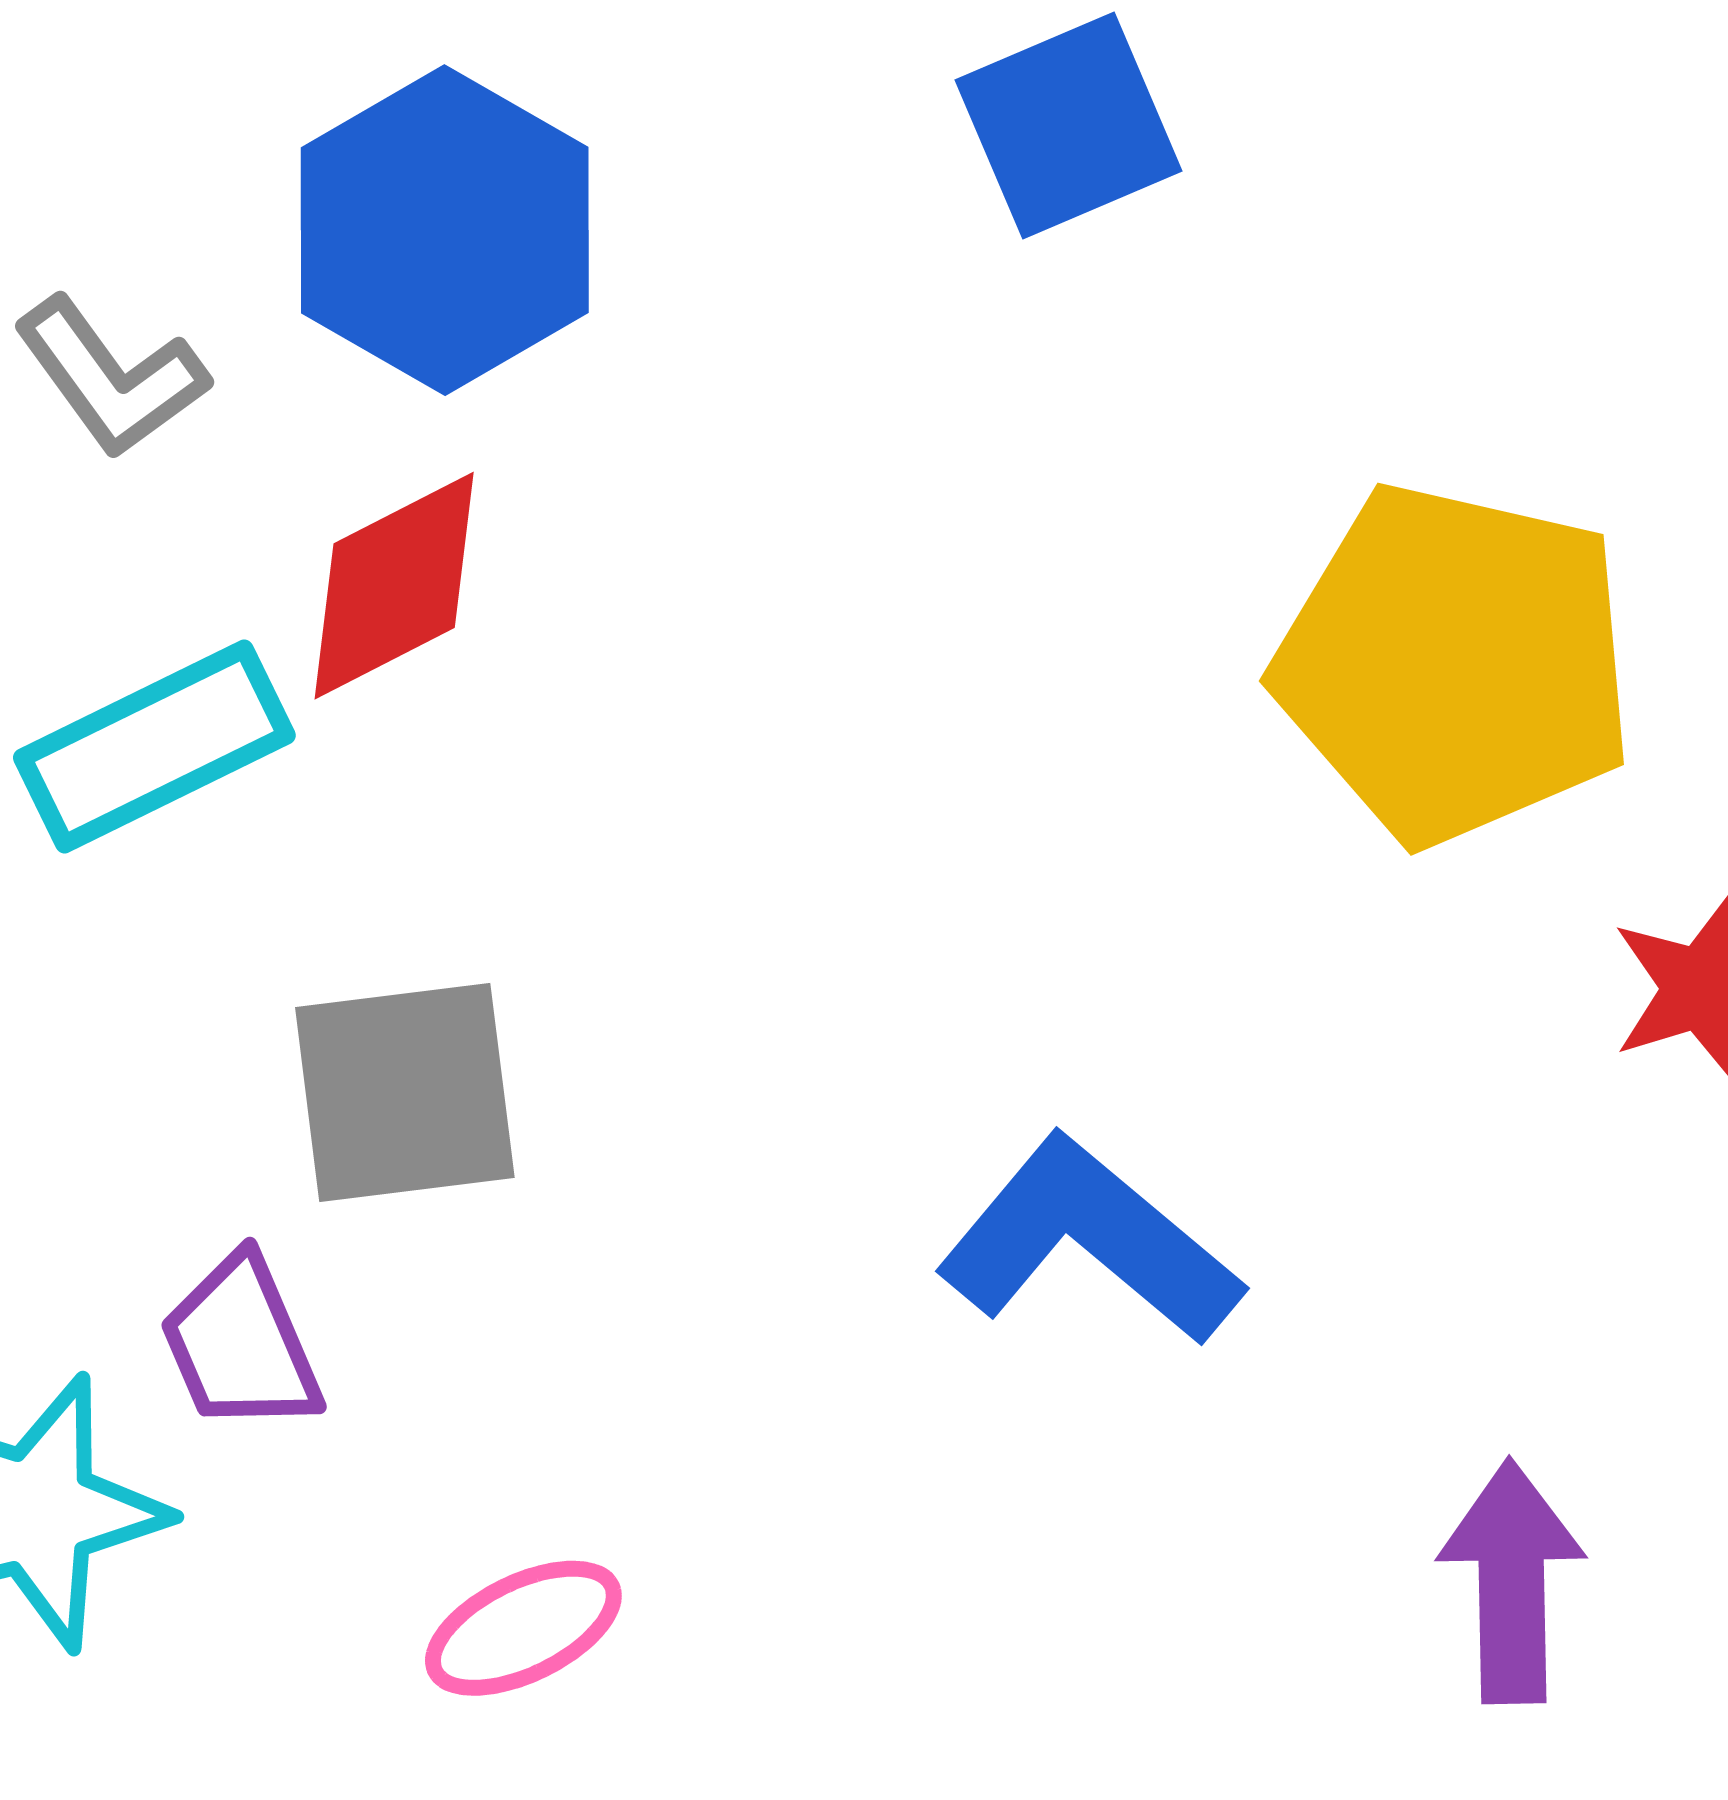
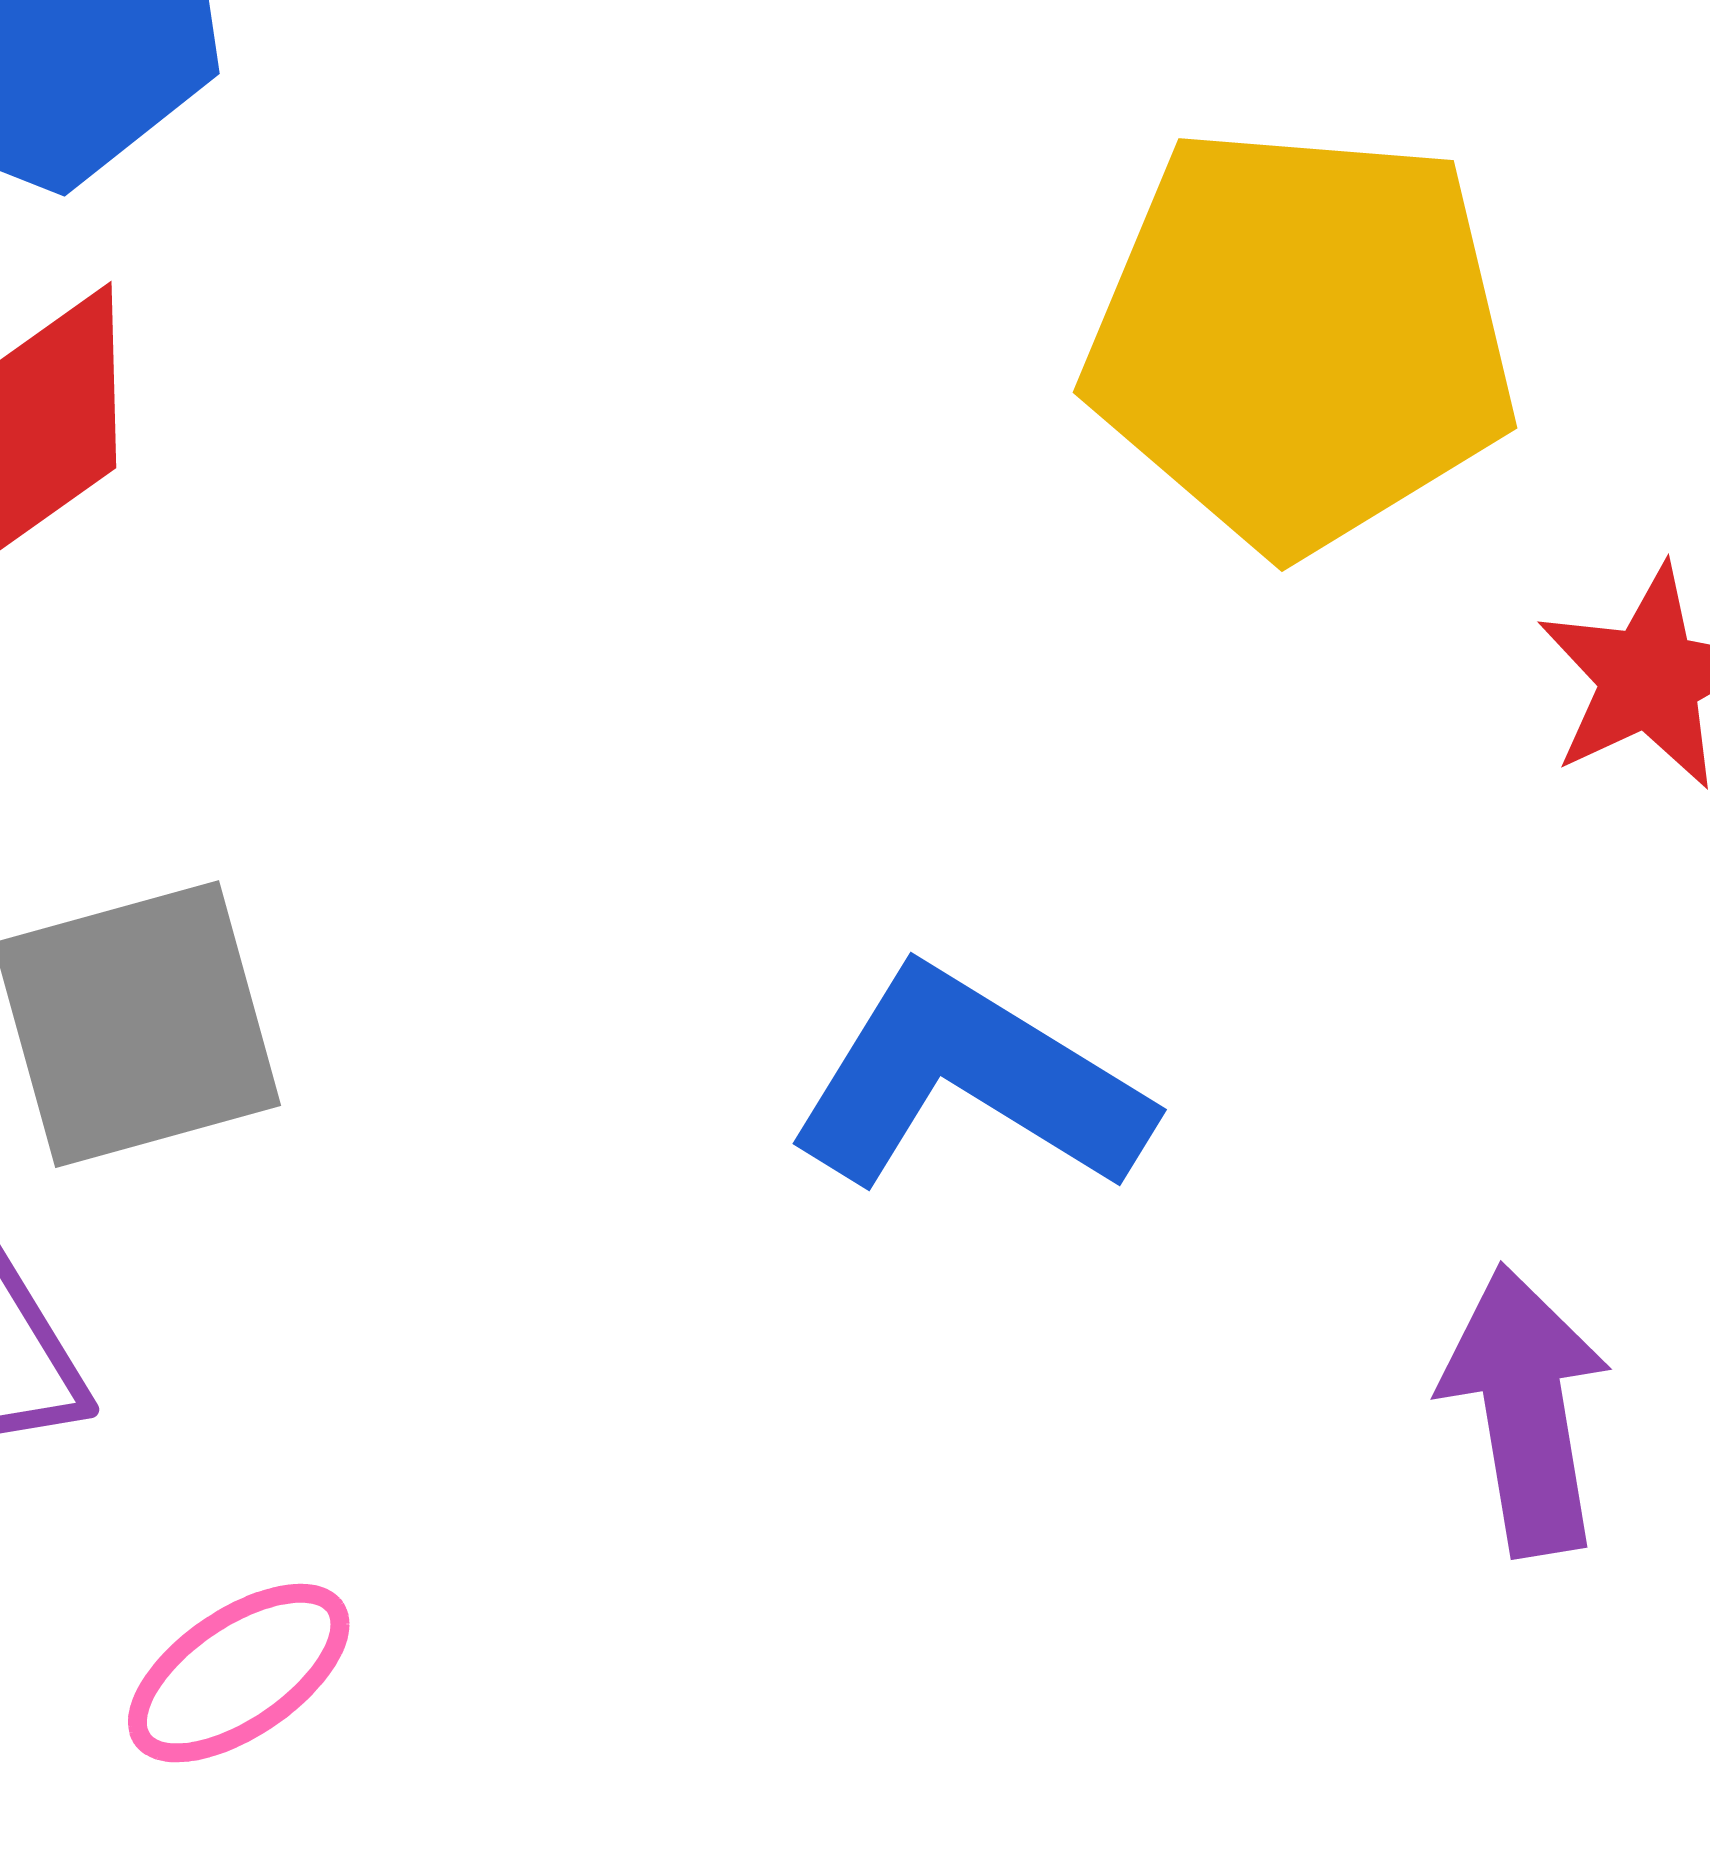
pink ellipse: (523, 1628) -> (239, 1673), moved

